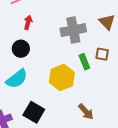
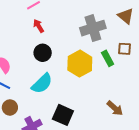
red arrow: (28, 22) -> (39, 26), moved, turned -40
yellow hexagon: (62, 77) -> (80, 64), moved

